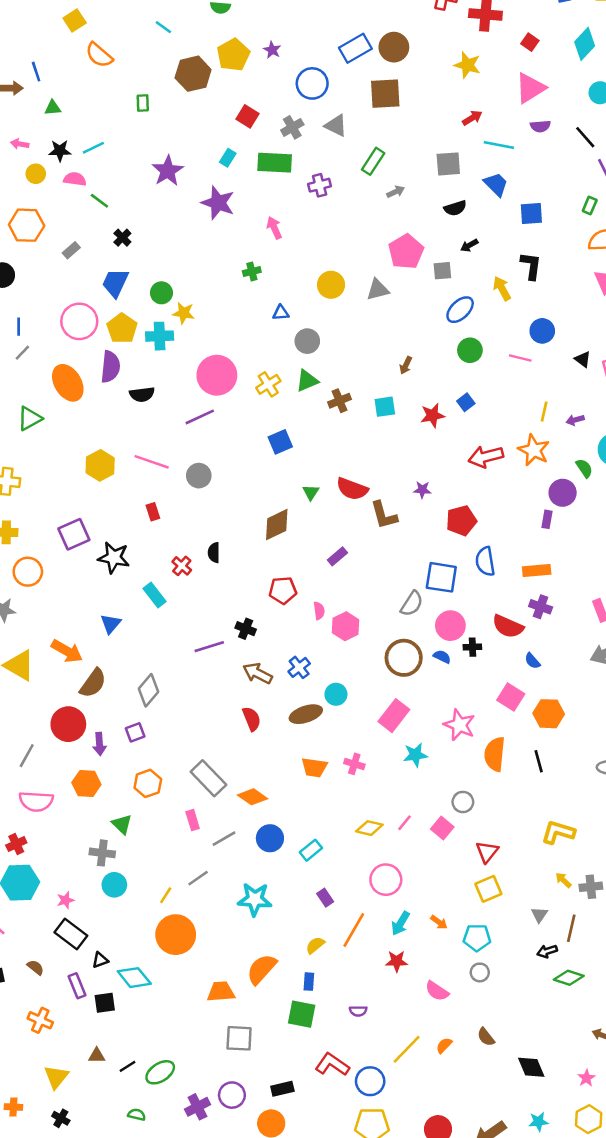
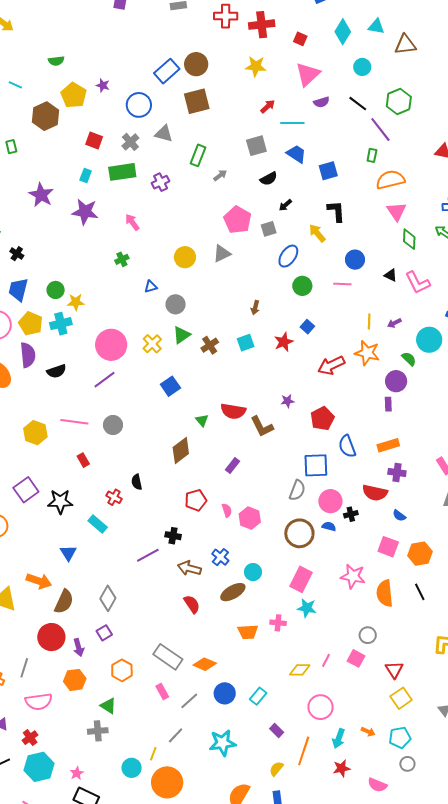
cyan star: (415, 755) -> (307, 608), moved, turned 30
cyan circle: (114, 885) -> (132, 768), moved

